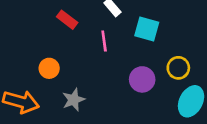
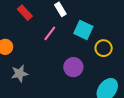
pink line: (104, 41) -> (50, 33), turned 35
yellow circle: (178, 68) -> (104, 48), moved

